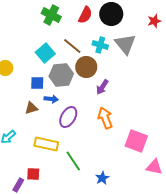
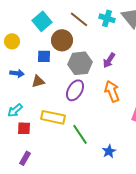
cyan square: (45, 53) -> (42, 21), moved
brown circle: (86, 67) -> (62, 40), moved
gray hexagon: (61, 75) -> (80, 63), moved
blue arrow: (51, 99) -> (17, 73), moved
red square: (33, 174) -> (24, 128), moved

